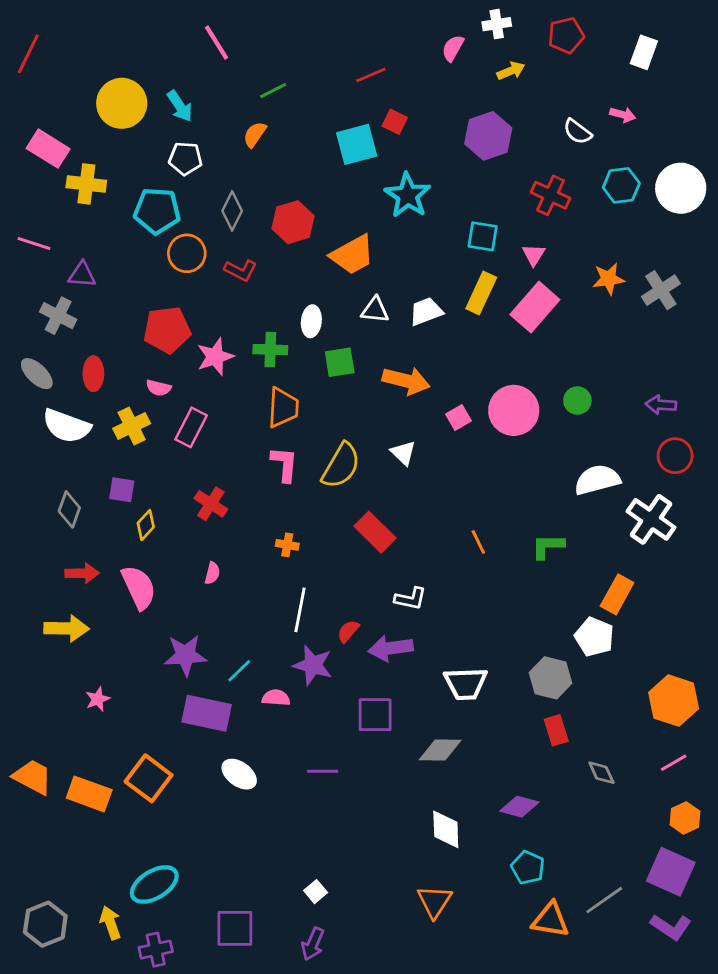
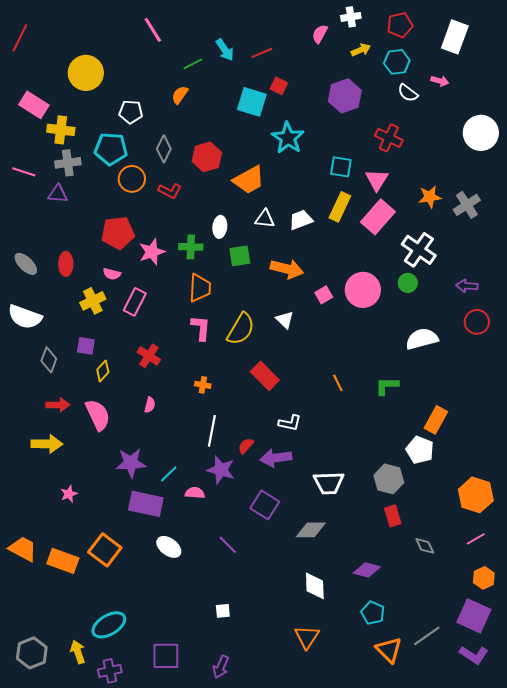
white rectangle: (644, 52) -> (455, 37), size x1.4
cyan arrow: (180, 106) -> (225, 50), moved
cyan square: (357, 144) -> (252, 102), turned 32
cyan hexagon: (621, 185) -> (397, 62), moved
pink triangle: (534, 255) -> (377, 180), size x1.4
gray cross: (58, 316) -> (68, 163), moved, turned -35
white semicircle: (67, 426) -> (25, 317), moved
white cross: (651, 519) -> (419, 250), moved
purple square: (375, 715) -> (265, 505), turned 32
purple line: (323, 771) -> (228, 545), turned 45
white square: (316, 892) -> (223, 611), moved, turned 35
orange triangle: (551, 920) -> (389, 650), turned 36

